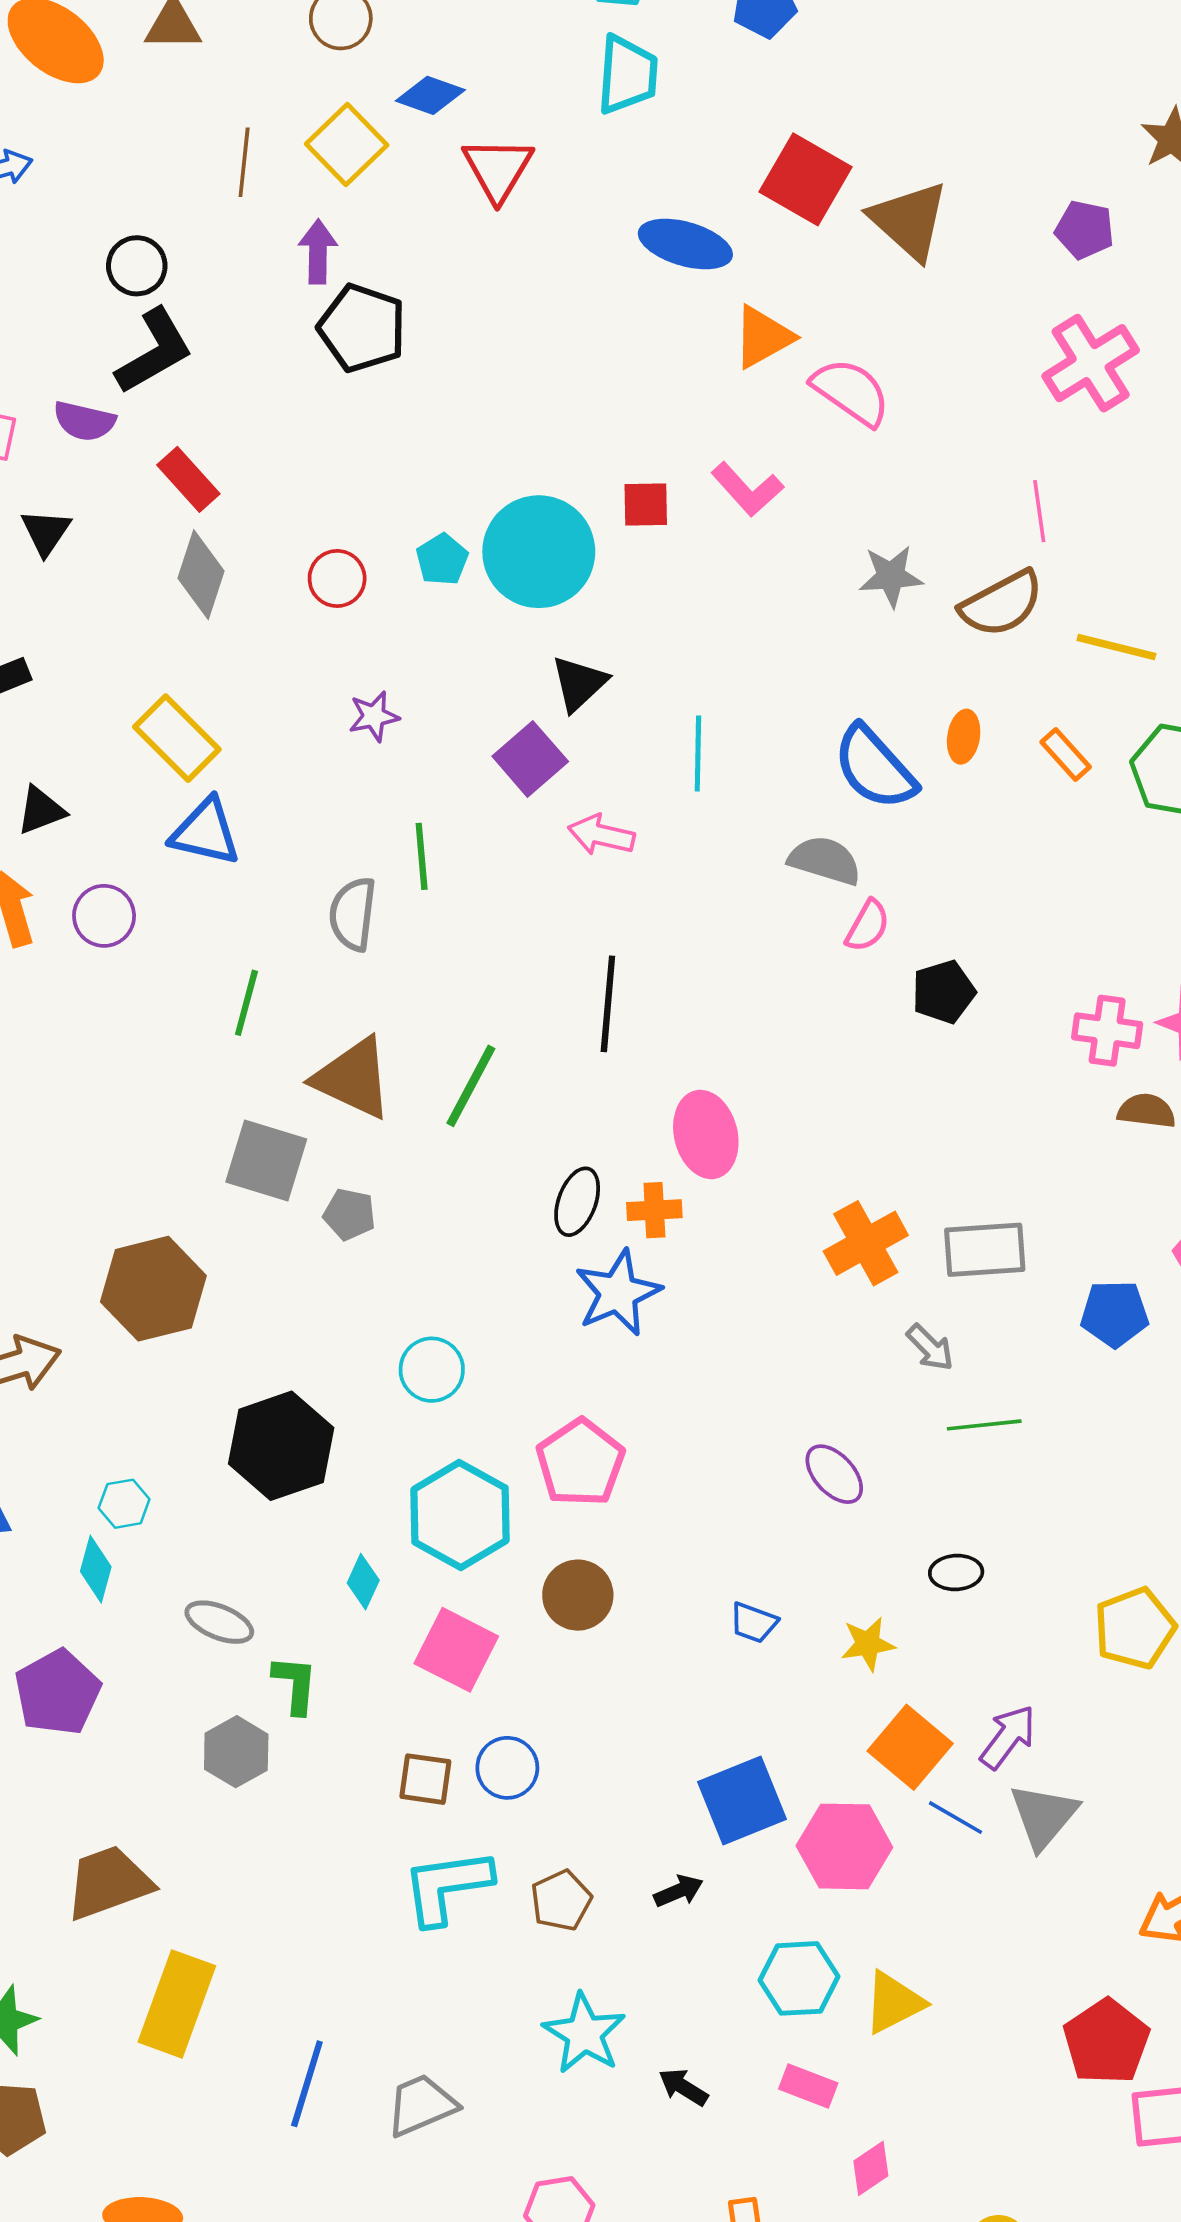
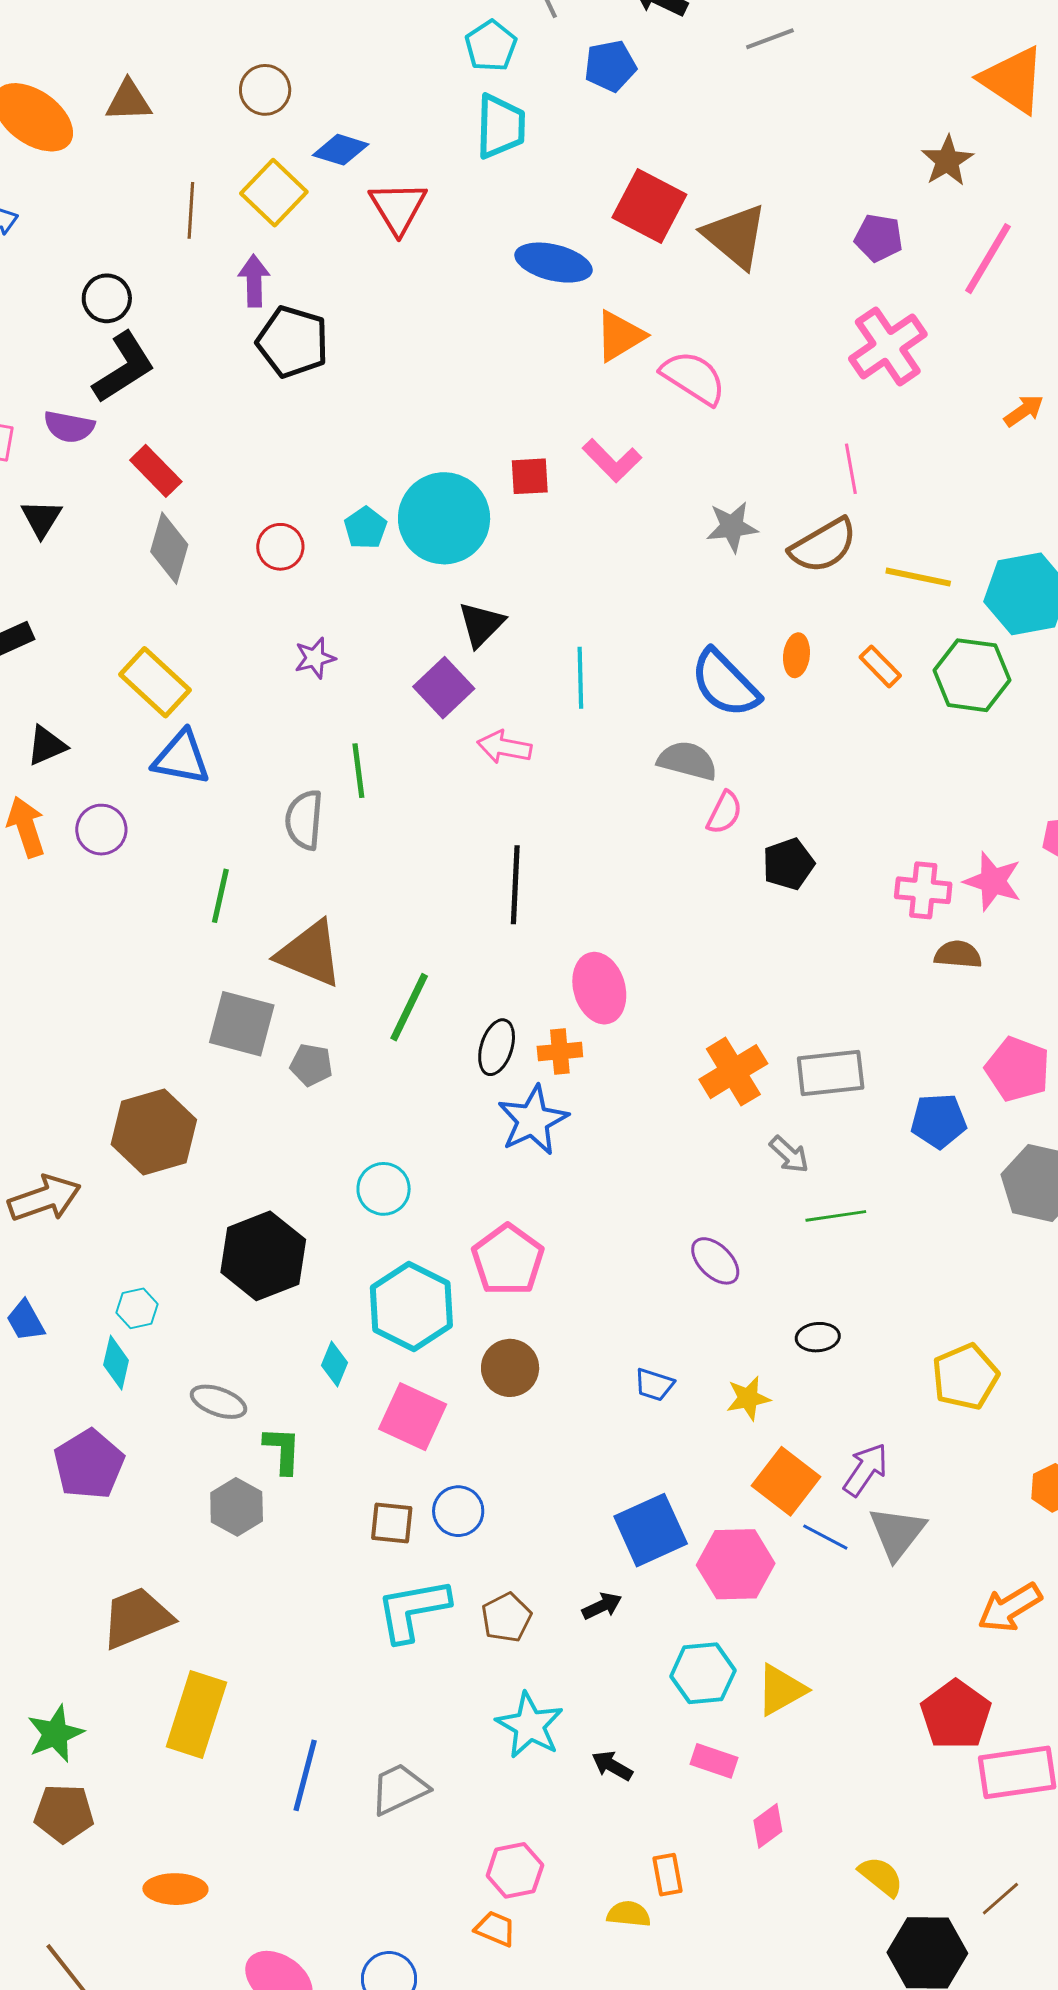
green line: (471, 1086) -> (409, 1007), moved

